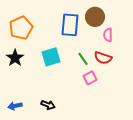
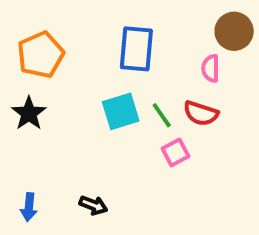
brown circle: (95, 17) -> (234, 31), moved
cyan square: (51, 57) -> (121, 111), moved
blue arrow: (15, 106) -> (29, 207), turned -72

